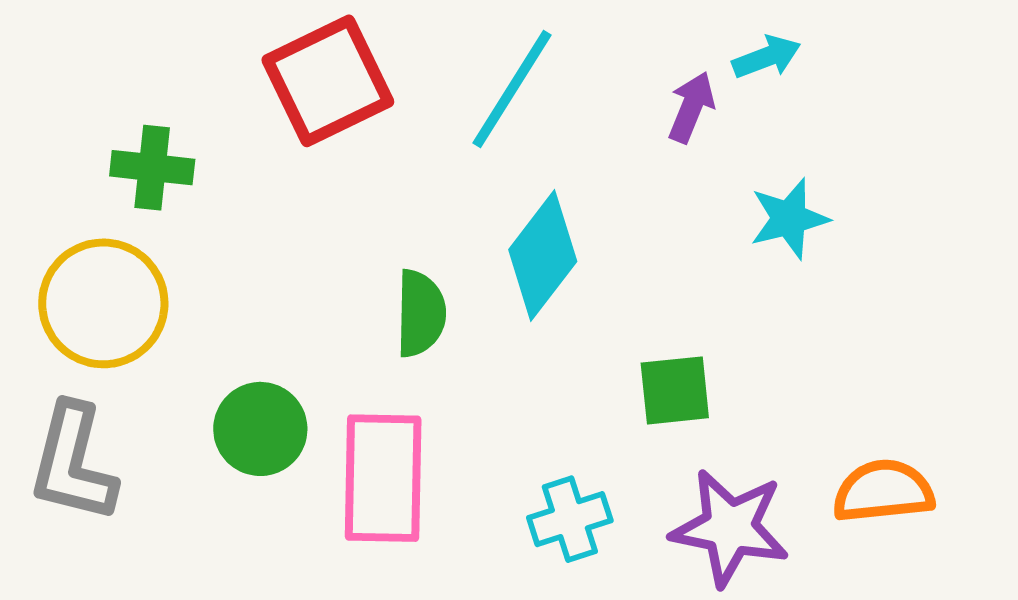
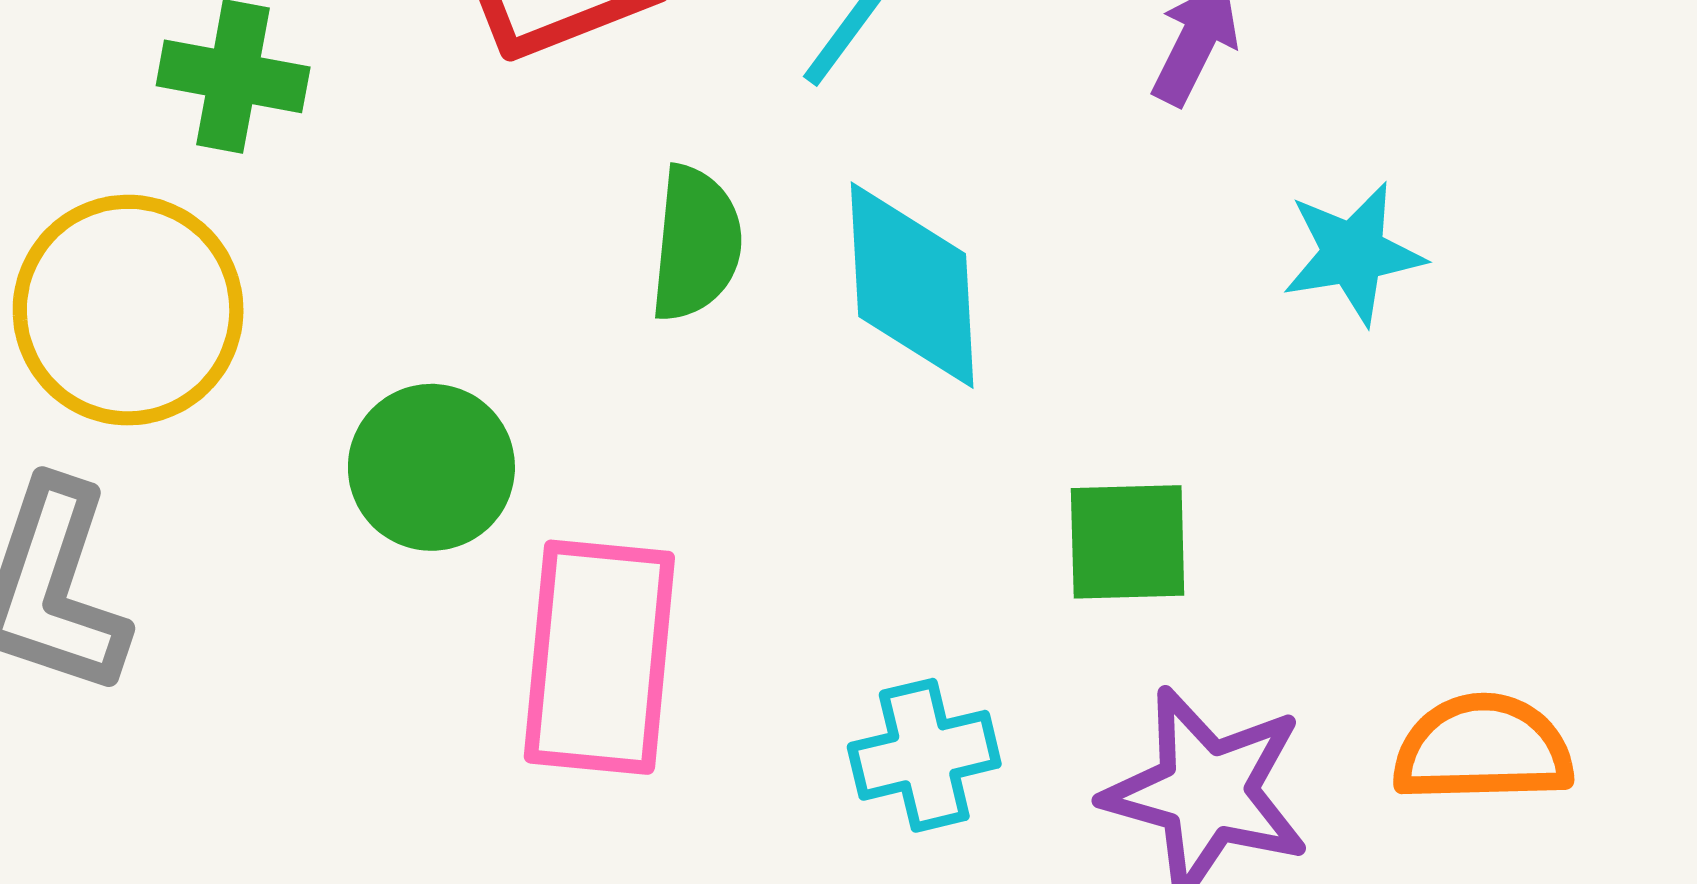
cyan diamond: (543, 256) -> (912, 285), turned -45
green semicircle: (421, 313) -> (696, 243), moved
green circle: (260, 429) -> (431, 467), moved

